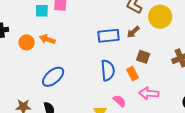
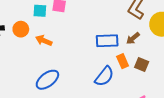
orange circle: (27, 42) -> (21, 29), moved
blue semicircle: (108, 70) -> (104, 76), turned 40
orange rectangle: (133, 74) -> (123, 61), moved

